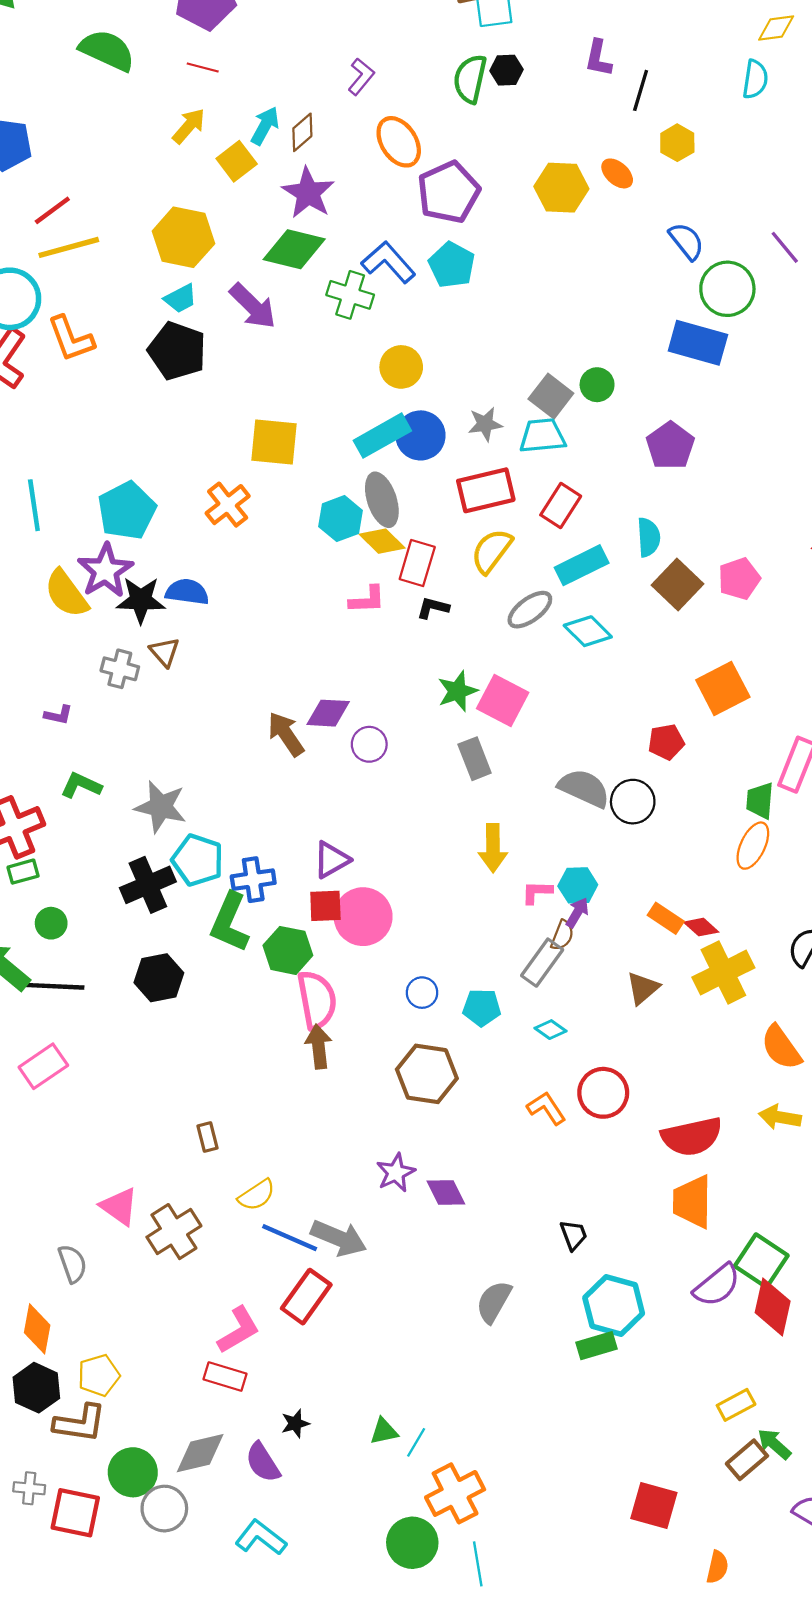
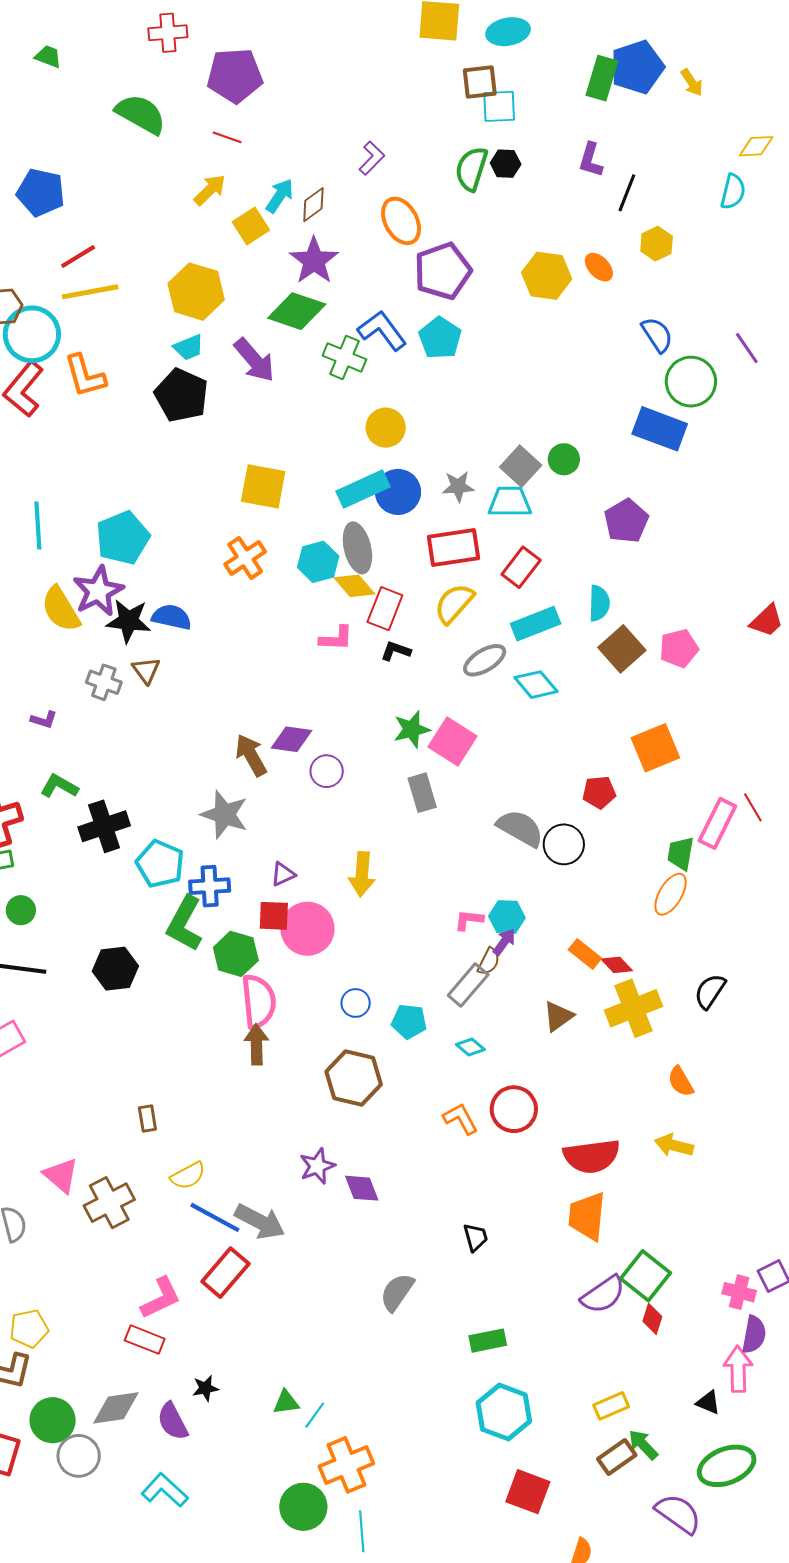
orange cross: (228, 505) -> (245, 558), moved
gray star: (161, 807) -> (224, 814), moved
yellow arrow: (493, 848) -> (362, 874), moved
purple triangle: (331, 860) -> (283, 874), size x0.7
black cross: (148, 885) -> (104, 826), moved
orange semicircle: (781, 1047) -> (681, 1082), size x0.7
cyan hexagon: (614, 1306) -> (504, 1412), moved
red diamond: (773, 1307) -> (652, 1319), size x0.6

